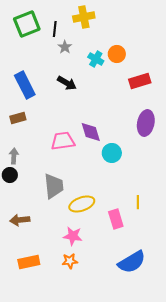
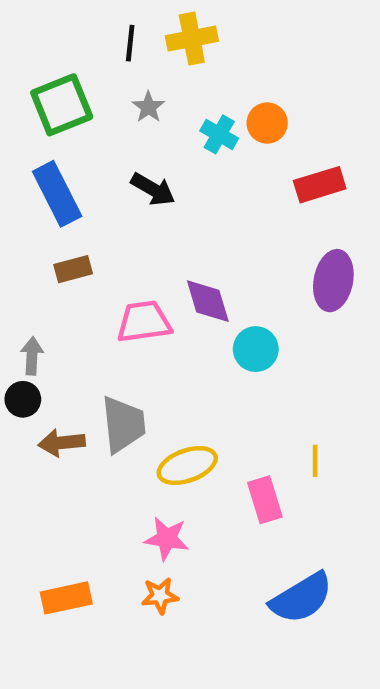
green square: (27, 24) -> (62, 105), moved
black line: (55, 29) -> (130, 43), moved
brown rectangle: (18, 118) -> (73, 269), moved
brown arrow: (20, 220) -> (62, 443), moved

